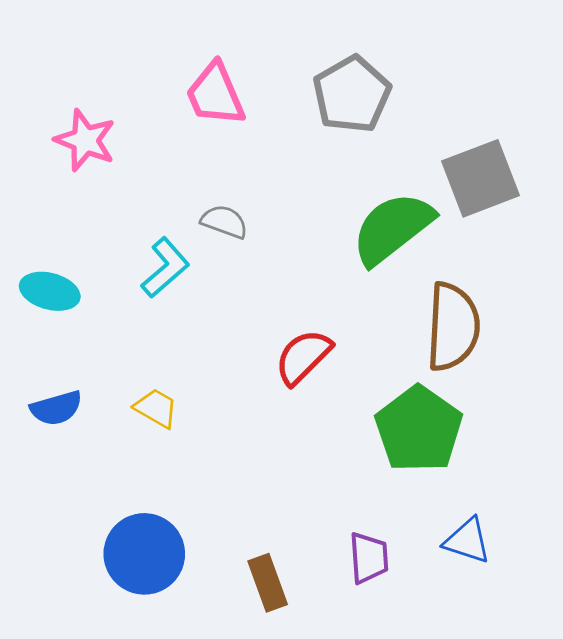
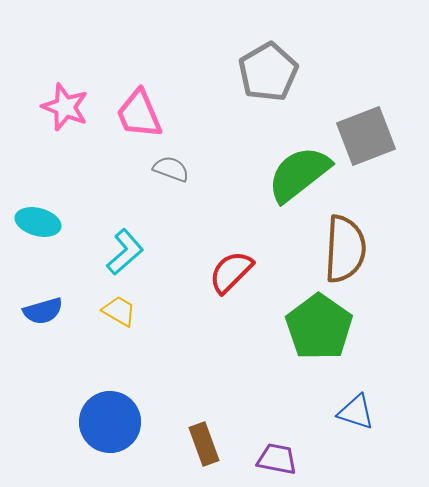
pink trapezoid: (215, 94) -> (139, 114), moved
cyan L-shape: (165, 268) -> (125, 252), moved
purple trapezoid: (369, 558) -> (277, 459), moved, turned -75

